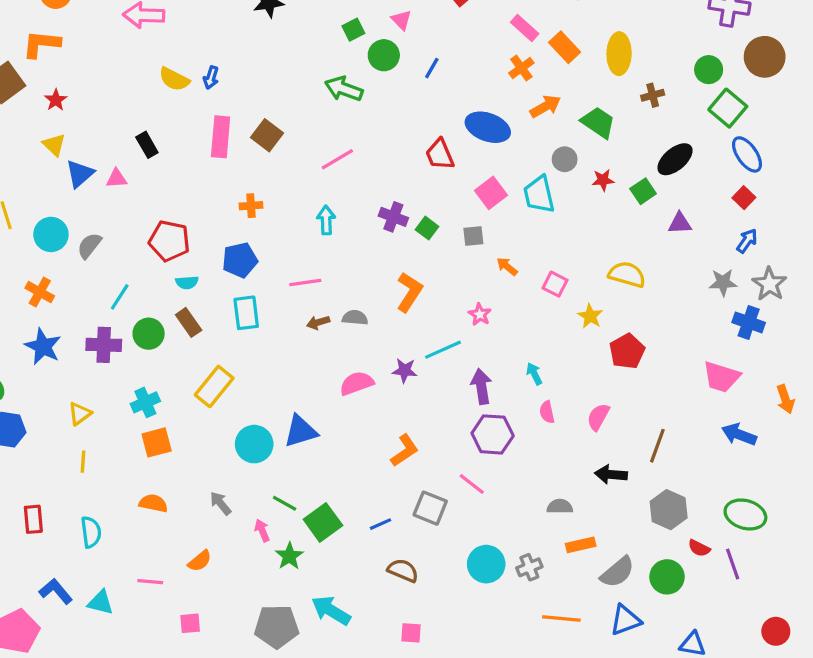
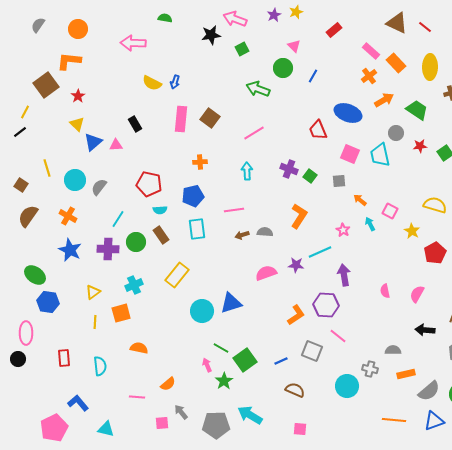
green square: (353, 30) -> (242, 49), moved
pink square: (491, 193) -> (350, 154), turned -30
cyan arrow: (534, 374) -> (370, 224), moved
purple hexagon: (493, 434) -> (326, 305), moved
orange square: (157, 442) -> (121, 313), moved
gray arrow: (221, 503) -> (181, 412), moved
gray cross: (529, 567) -> (370, 369), moved, turned 35
cyan triangle: (101, 602) -> (106, 429), moved

